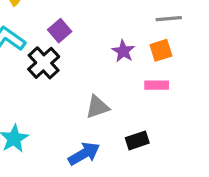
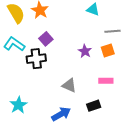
black cross: (44, 63) -> (36, 59), turned 36
pink rectangle: (157, 85) -> (106, 81), moved
gray triangle: (97, 107) -> (69, 85), turned 42

